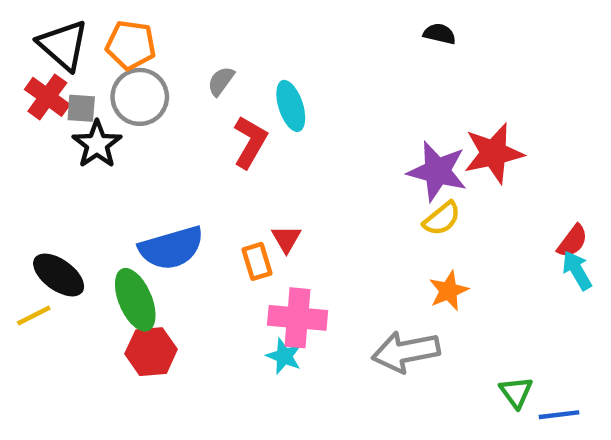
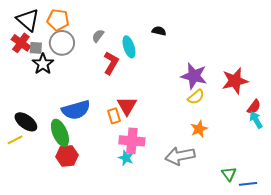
black semicircle: (440, 34) -> (159, 31), moved
red star: (494, 153) -> (235, 81), moved
red triangle: (286, 239) -> (127, 106), size x1.5

